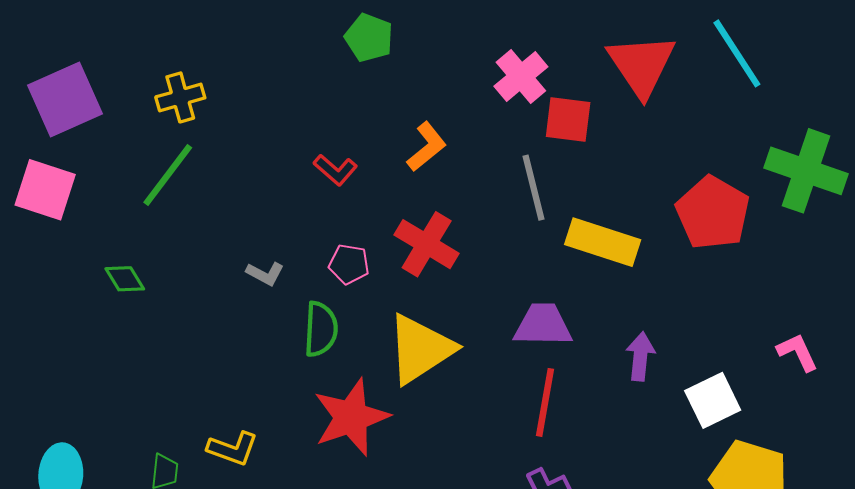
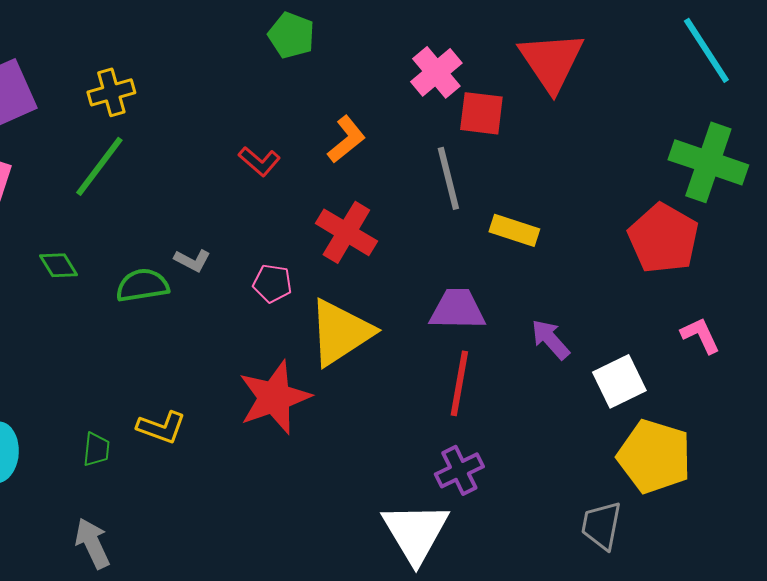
cyan line: (737, 53) -> (706, 50), moved
red pentagon: (713, 213) -> (663, 238), moved
yellow rectangle: (603, 242) -> (514, 230), size x0.7
pink pentagon: (349, 264) -> (272, 283), moved
green semicircle: (321, 329) -> (142, 285), moved, turned -102
purple arrow: (640, 356) -> (550, 339), turned -48

